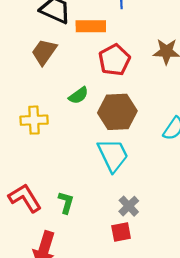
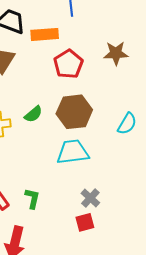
green semicircle: (78, 95) -> (33, 114), moved
cyan trapezoid: (113, 155) -> (73, 152), turned -68

